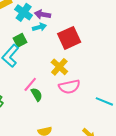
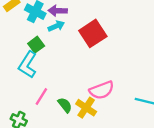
yellow cross: (59, 67) -> (86, 108), moved
pink line: (30, 84) -> (41, 97), moved

